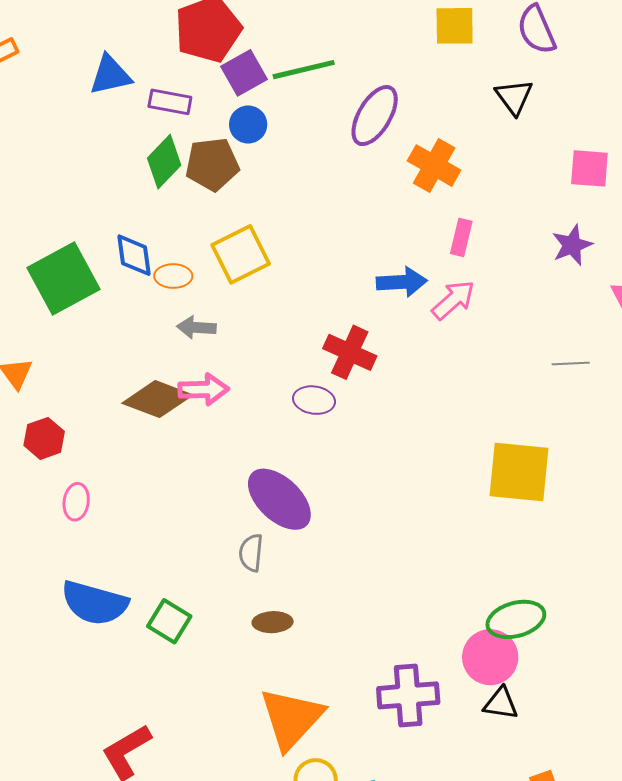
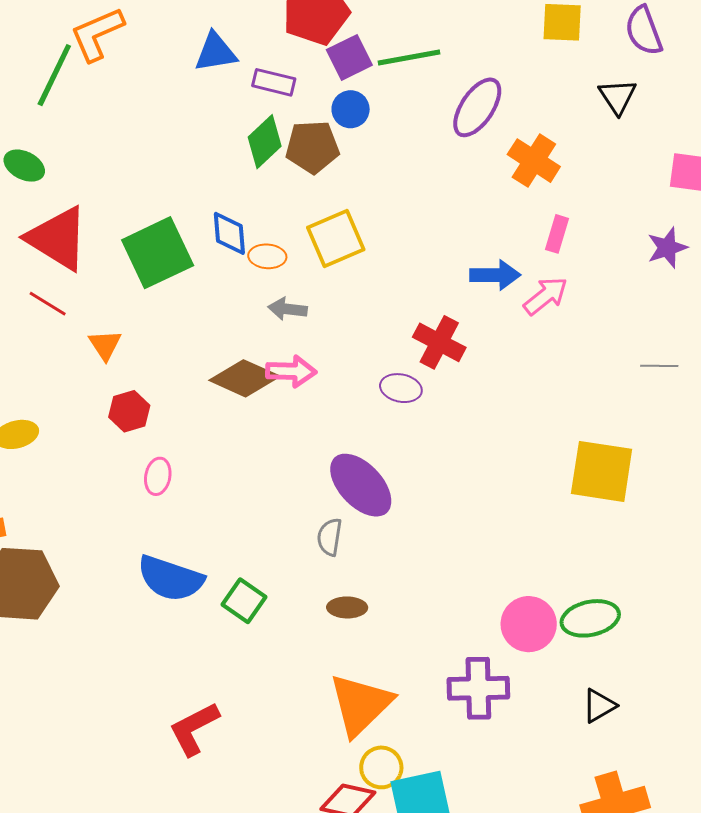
pink circle: (490, 657) -> (529, 624), moved
black triangle: (501, 703) -> (599, 706), moved, turned -42

